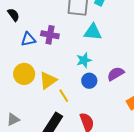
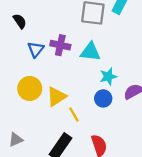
cyan triangle: (93, 32) -> (90, 52), moved
blue triangle: (28, 39) -> (36, 49), turned -42
cyan star: (84, 60) -> (108, 76), moved

